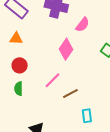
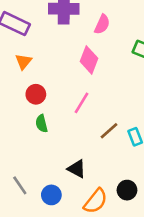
orange triangle: (16, 38) -> (23, 62), turned -40
brown line: (70, 94) -> (109, 131), moved

